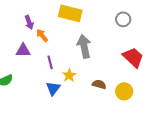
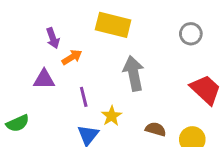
orange arrow: (42, 35) -> (72, 57), turned 96

